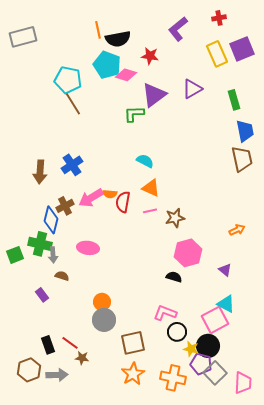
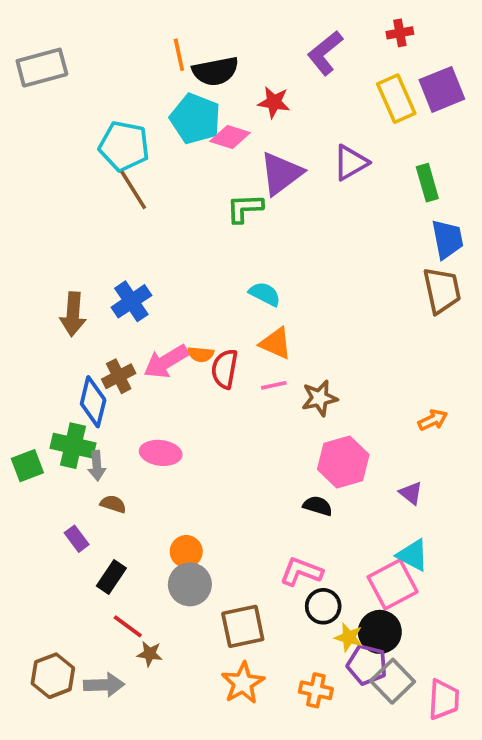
black rectangle: (48, 345) -> (111, 577), moved, turned 54
orange cross: (173, 378) -> (316, 690), size x0.7

